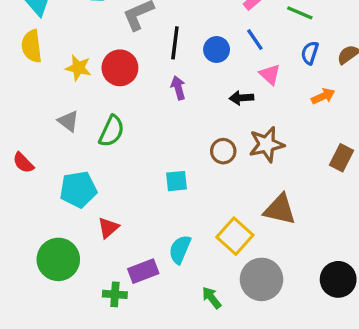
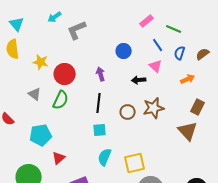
blue line: (255, 40) -> (158, 45), moved
black line: (175, 43) -> (99, 103), moved
red circle: (120, 68) -> (65, 74), moved
brown rectangle: (341, 158) -> (198, 107), moved
brown triangle: (280, 209) -> (188, 131), moved, turned 35
yellow square: (235, 236) -> (135, 163), turned 35
cyan semicircle: (180, 249) -> (105, 157), moved

